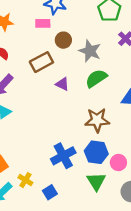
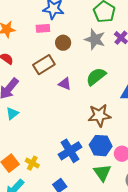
gray star: (90, 51) -> (95, 39), moved
yellow cross: (25, 180) -> (32, 163), moved

